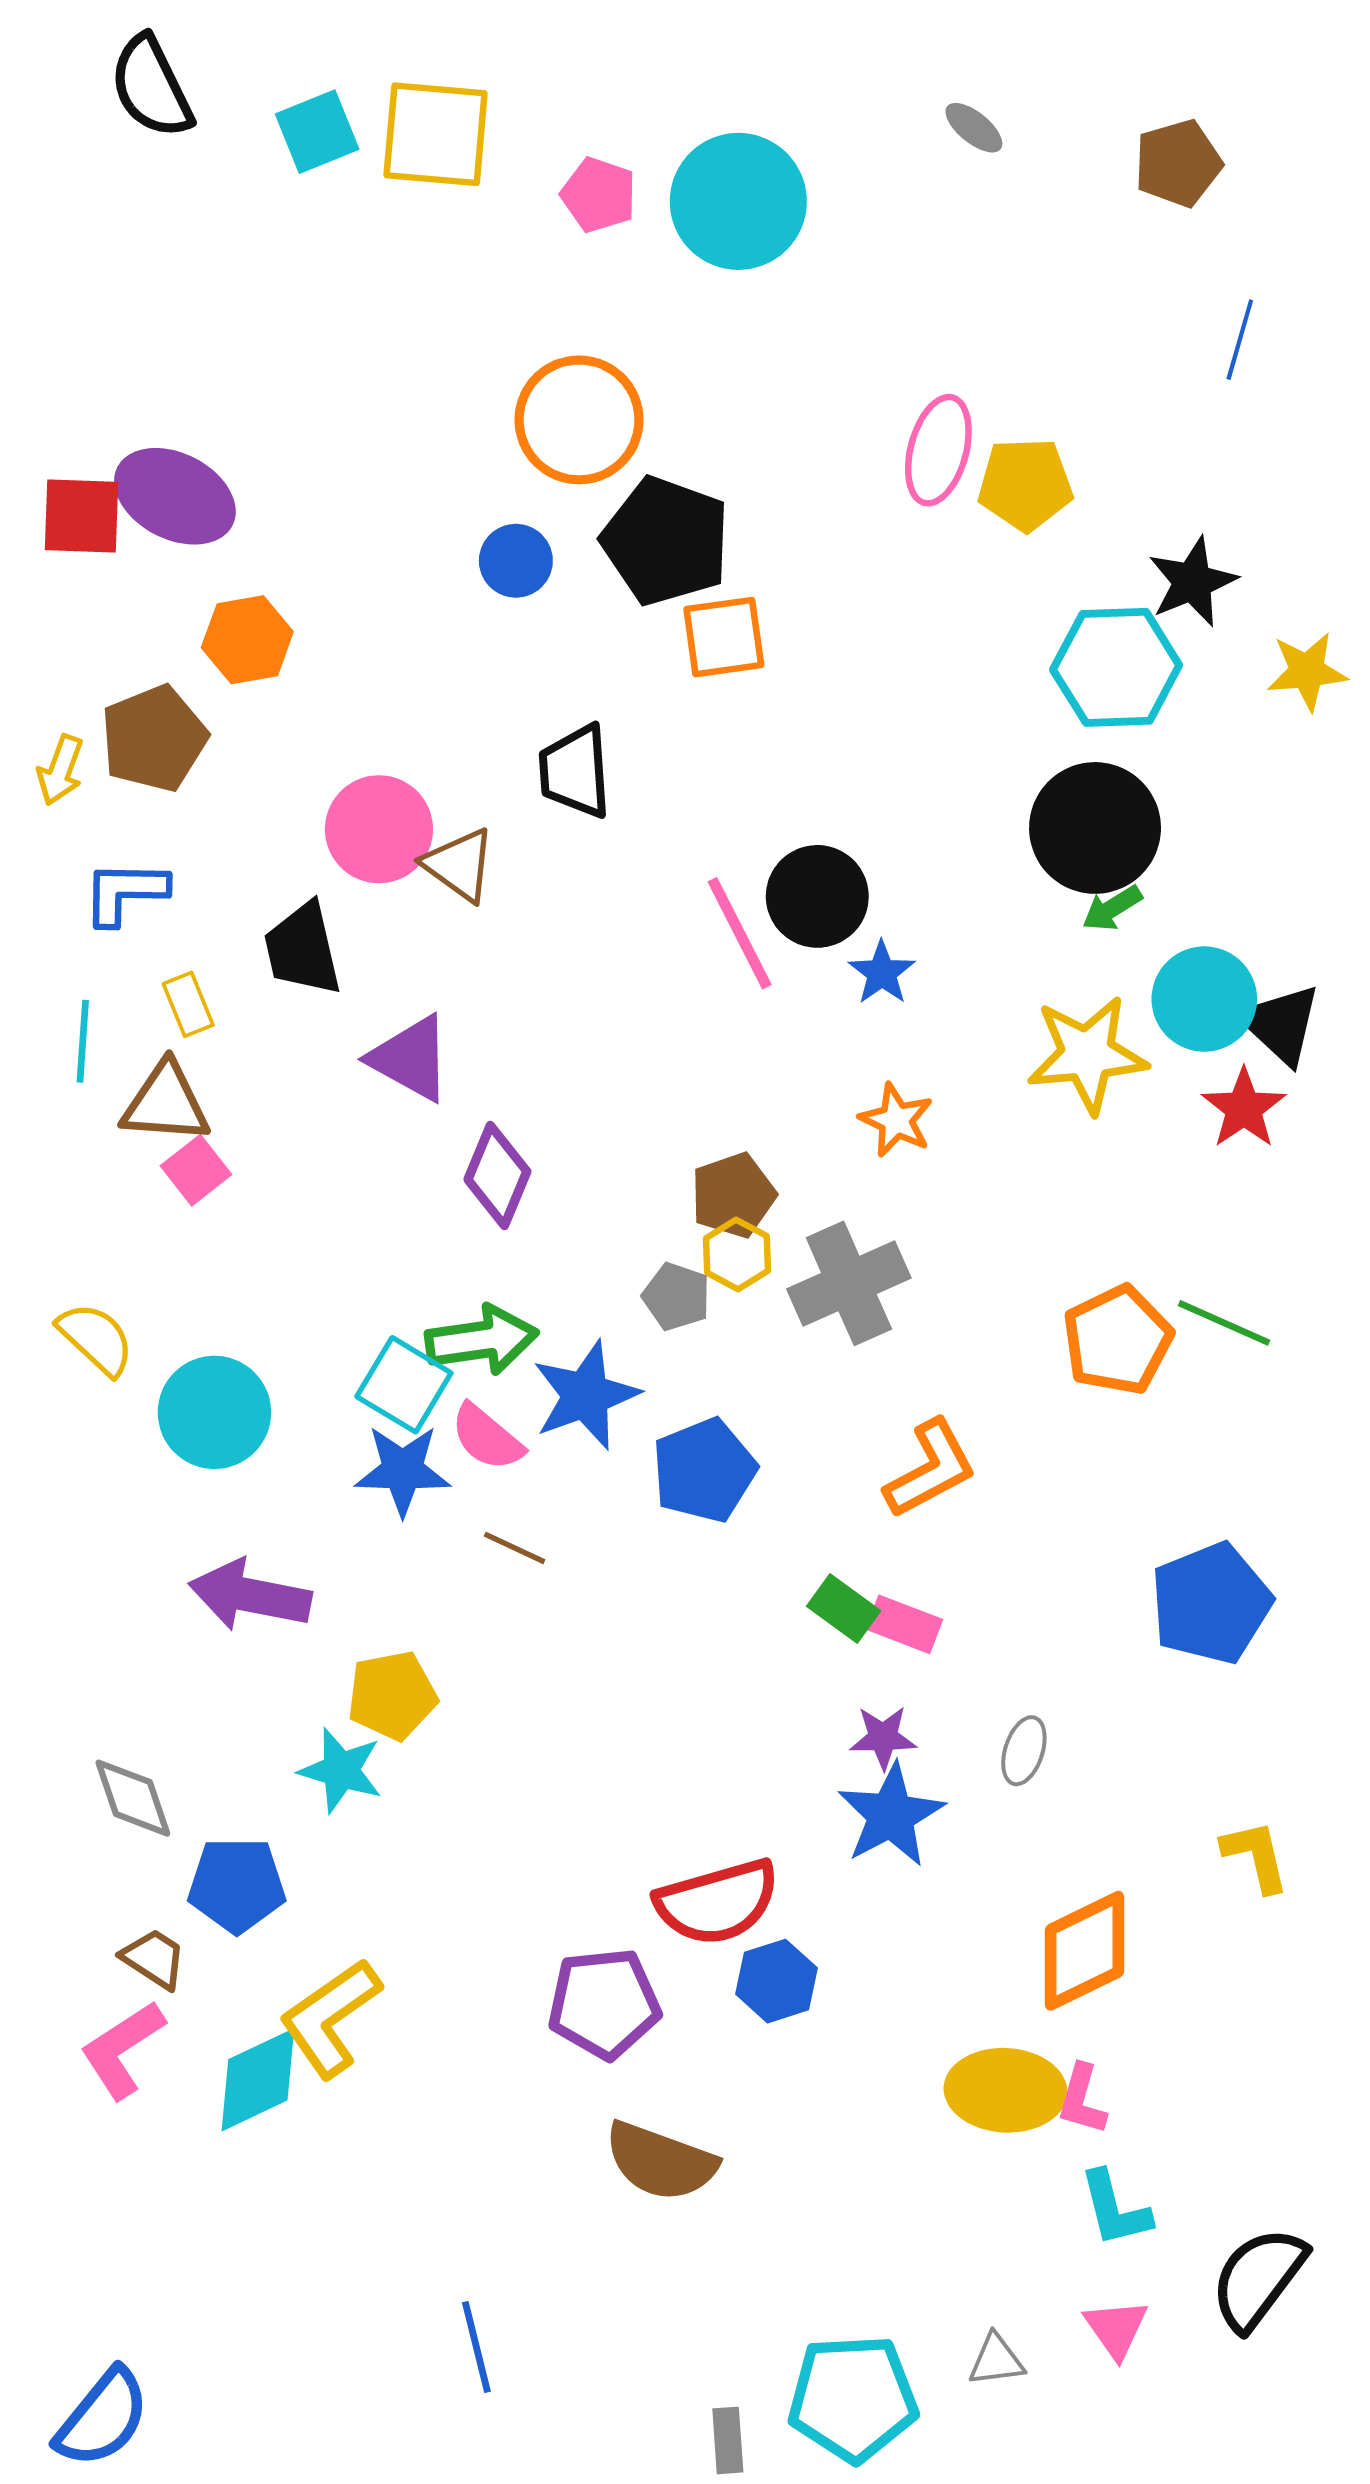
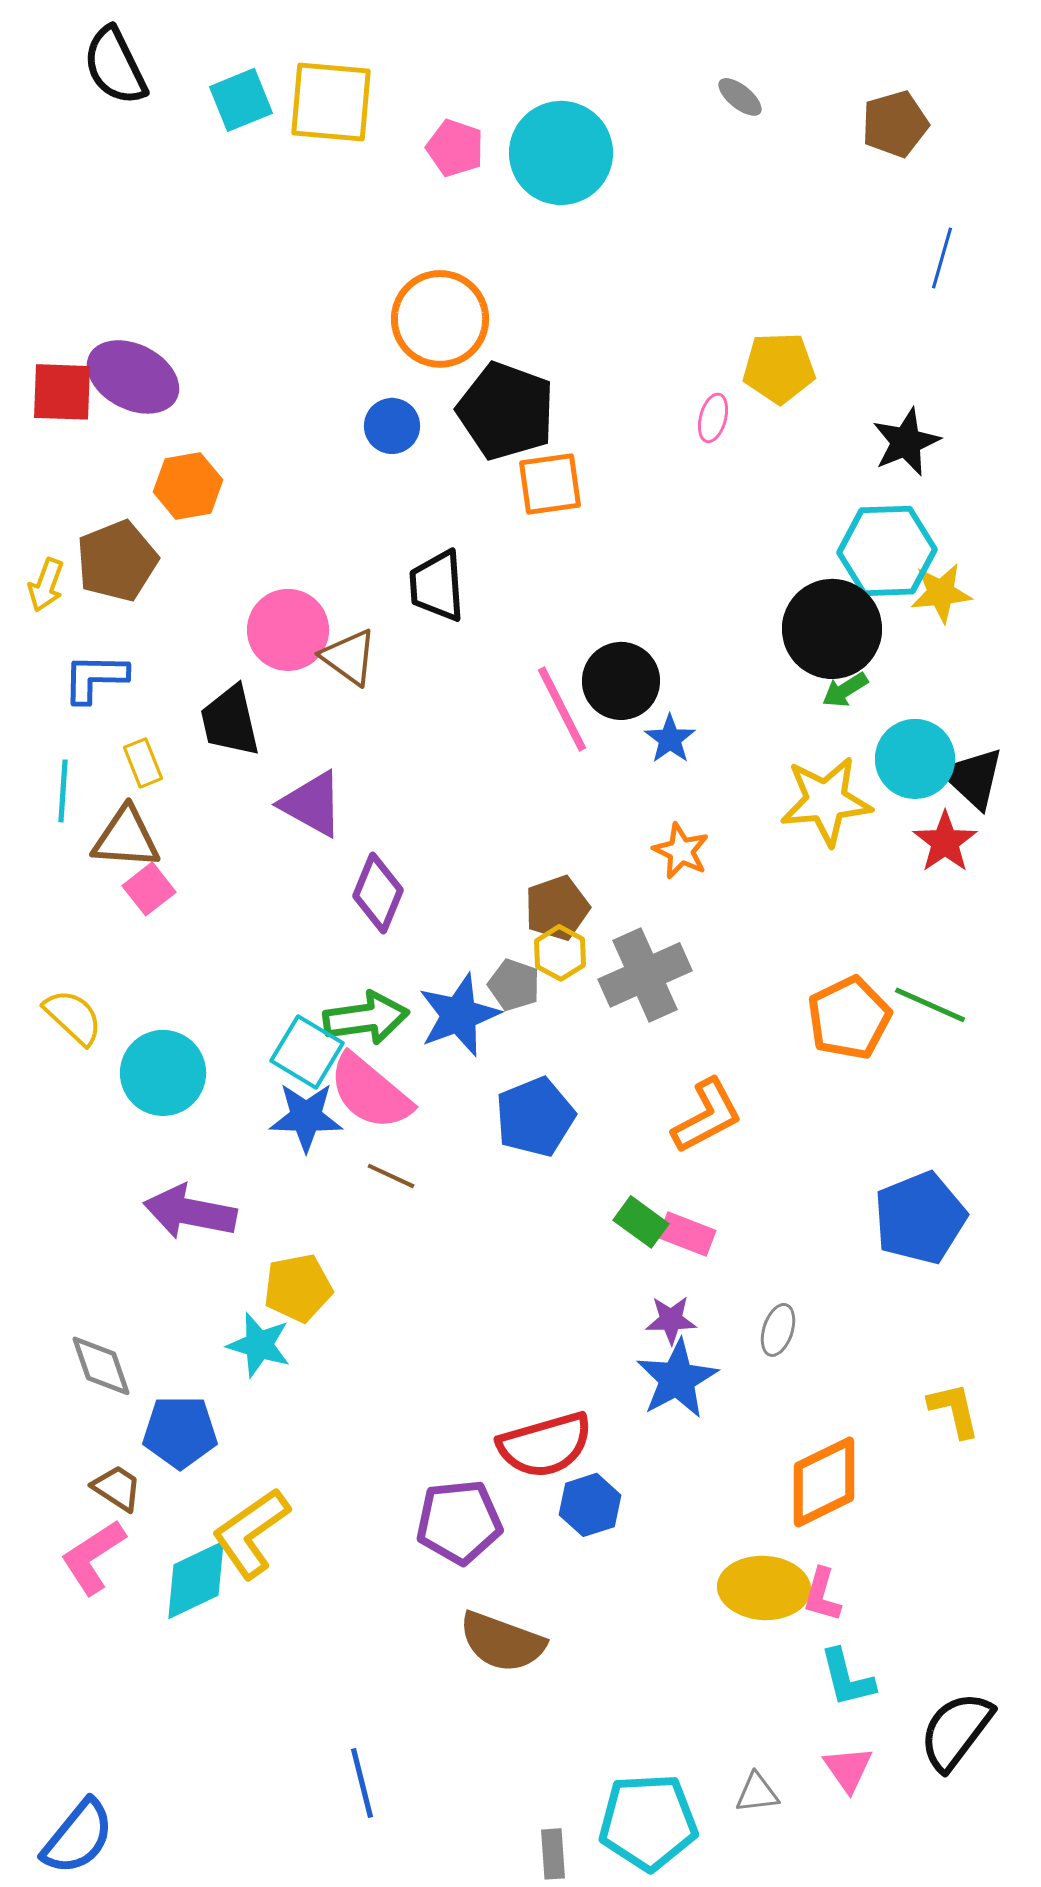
pink ellipse: (938, 450) -> (713, 418), moved, size x0.6
cyan hexagon: (1116, 667) -> (887, 551), moved
yellow star: (1307, 671) -> (941, 593), moved
blue star: (586, 1395) -> (459, 1015), moved
pink semicircle: (487, 1437) -> (370, 1092), size x1.5

